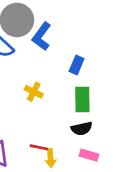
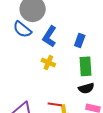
blue L-shape: (42, 36) -> (49, 36), moved

